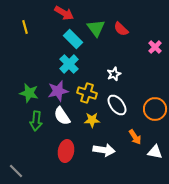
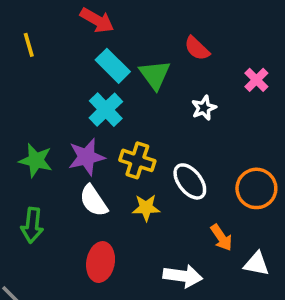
green triangle: (96, 28) -> (155, 75), moved
white star: (114, 74) -> (204, 108), moved
green arrow: (36, 121) -> (32, 225), moved
white arrow: (104, 150) -> (183, 276), moved

